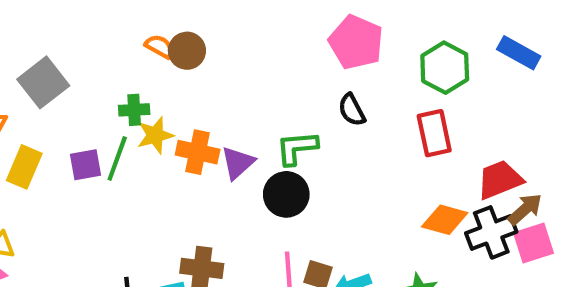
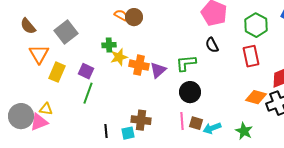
green line: (117, 158) -> (88, 93), moved
purple square: (86, 165) -> (86, 71), turned 35
black circle: (286, 194) -> (190, 92), moved

